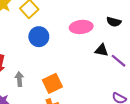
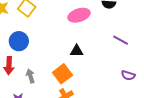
blue circle: (39, 37) -> (19, 41), moved
black triangle: (101, 50) -> (77, 51), moved

